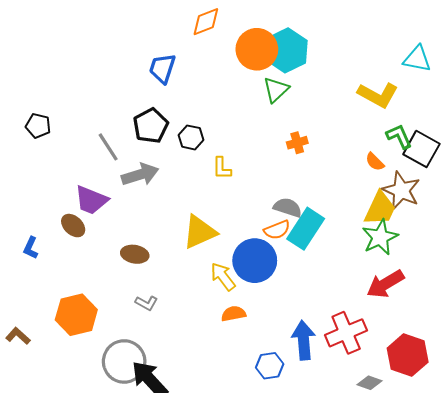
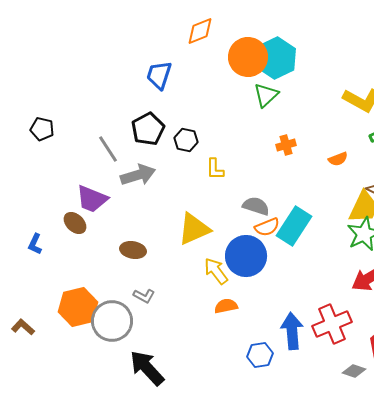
orange semicircle: (375, 162) -> (338, 159), moved, turned -66
gray semicircle: (288, 207) -> (256, 206), moved
gray circle: (124, 361) -> (112, 321), moved

